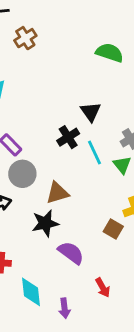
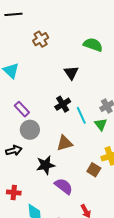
brown cross: (25, 38) -> (41, 39), moved
black triangle: (91, 112) -> (71, 73), moved
brown triangle: (57, 193) -> (65, 143), moved

